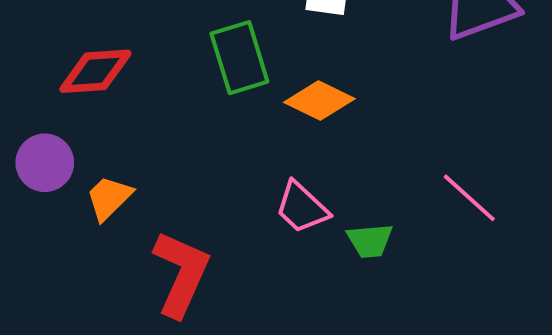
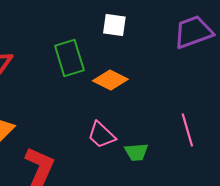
pink line: (469, 198) -> (187, 130), turned 32

